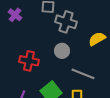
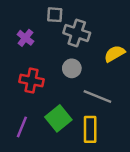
purple cross: (15, 15) -> (25, 38), moved

